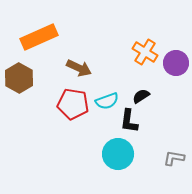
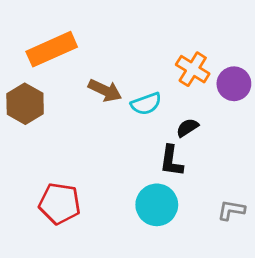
cyan semicircle: (107, 101) -> (146, 104), moved
red pentagon: (73, 104) -> (60, 203), moved

